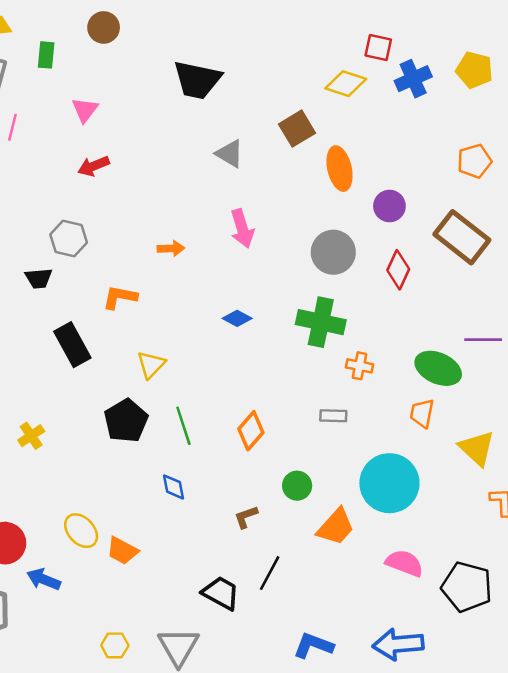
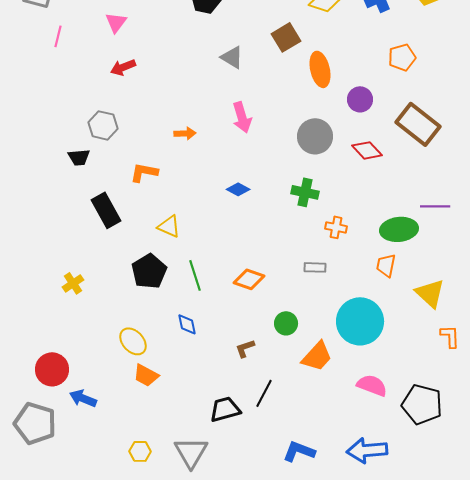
orange pentagon: (474, 161) -> (402, 57), moved
red diamond: (398, 270) -> (367, 150), turned -68
green cross: (321, 322) -> (305, 192), size x0.7
yellow triangle: (151, 365) -> (169, 226), turned -50
green ellipse: (438, 368) -> (399, 229), turned -30
orange diamond: (251, 431) -> (249, 279), turned 68
yellow ellipse: (81, 531) -> (133, 341), moved
black trapezoid: (221, 593) -> (225, 409), turned -44

